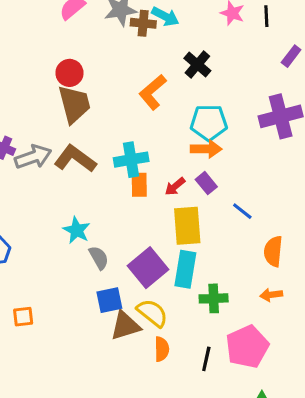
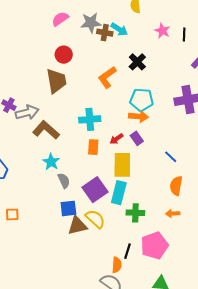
red circle: (69, 73) -> (64, 55), moved
brown L-shape: (75, 159) -> (46, 130), moved
orange rectangle: (139, 185) -> (93, 147), moved
blue line: (242, 211) -> (171, 157), moved
orange semicircle: (162, 349) -> (117, 265), moved

